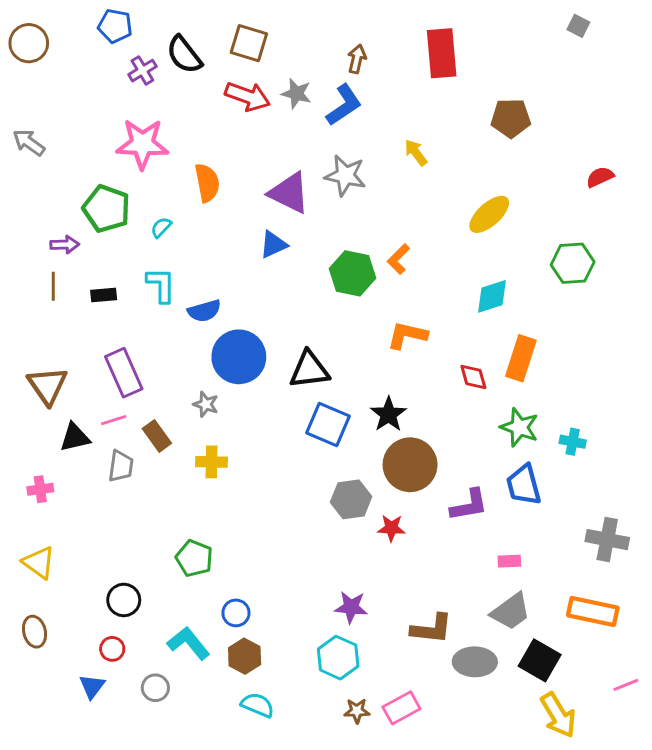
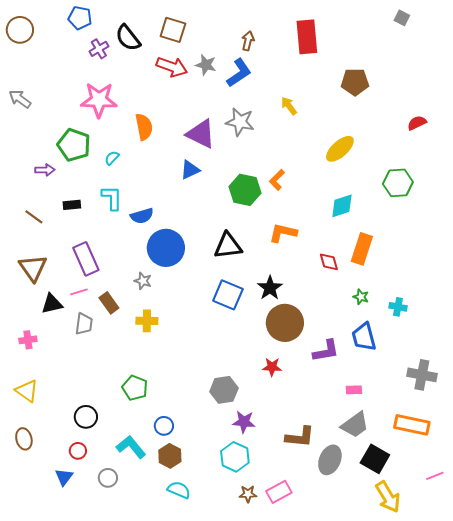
brown line: (53, 286) -> (34, 217), moved, turned -54
black triangle: (309, 370) -> (228, 246), moved
green star: (519, 427) -> (361, 297), size x0.6
gray hexagon: (351, 499) -> (224, 390), moved
gray ellipse: (475, 662) -> (330, 460), turned -68

